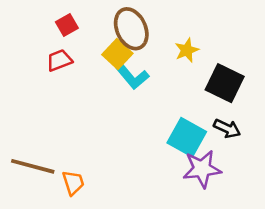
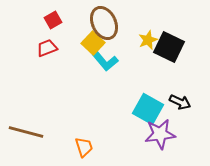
black square: (225, 83) -> (169, 47), moved
orange trapezoid: (73, 183) -> (84, 147), moved

